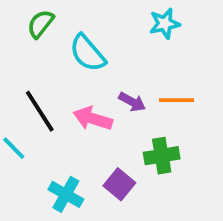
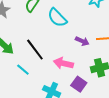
pink arrow: (93, 119) -> (63, 63), moved

